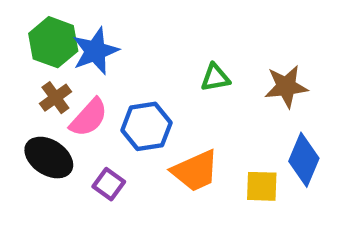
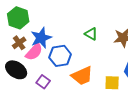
blue star: (95, 51) -> (41, 38), moved
green triangle: (215, 78) -> (91, 34), turned 40

